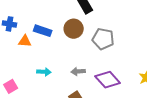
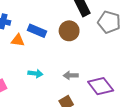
gray pentagon: (103, 39) -> (109, 22), moved

